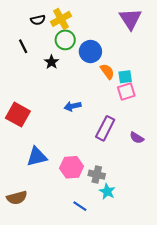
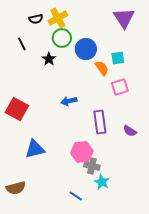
cyan square: (125, 77) -> (118, 58), moved
purple rectangle: (105, 128) -> (100, 122), turned -35
pink hexagon: (72, 167) -> (82, 152), moved

